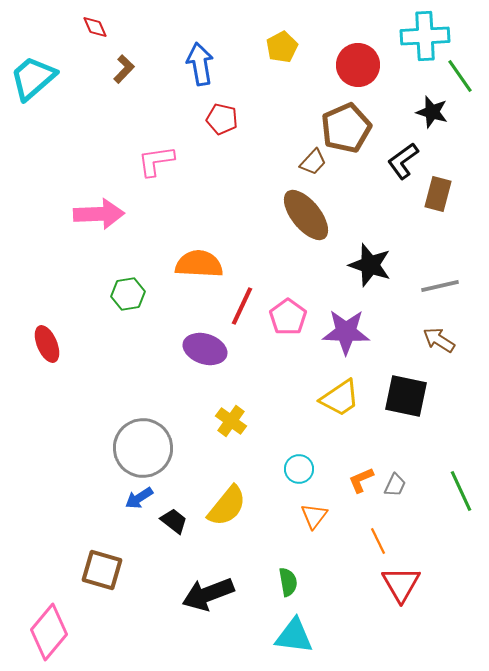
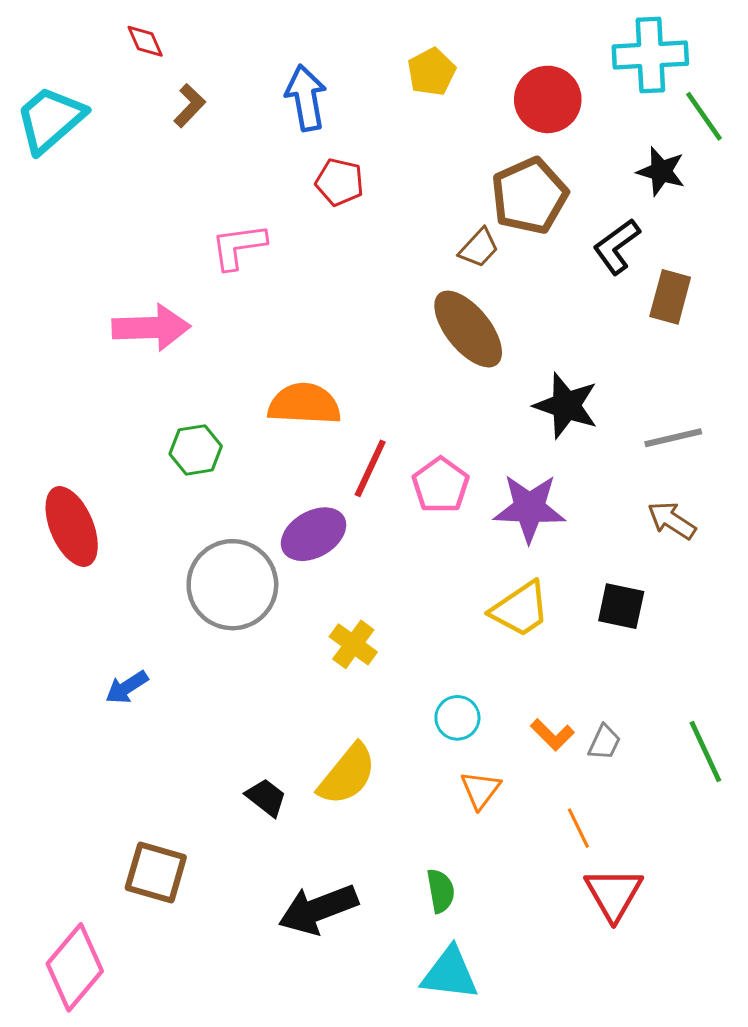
red ellipse: (47, 344) -> (72, 527), size x1.4
purple ellipse: (205, 349) -> (314, 534), turned -48
black square: (406, 396) -> (621, 606), size x0.7
gray circle: (143, 448) -> (232, 585), moved
orange L-shape: (361, 480) -> (552, 735), turned -112
blue arrow: (139, 498) -> (127, 687), moved

